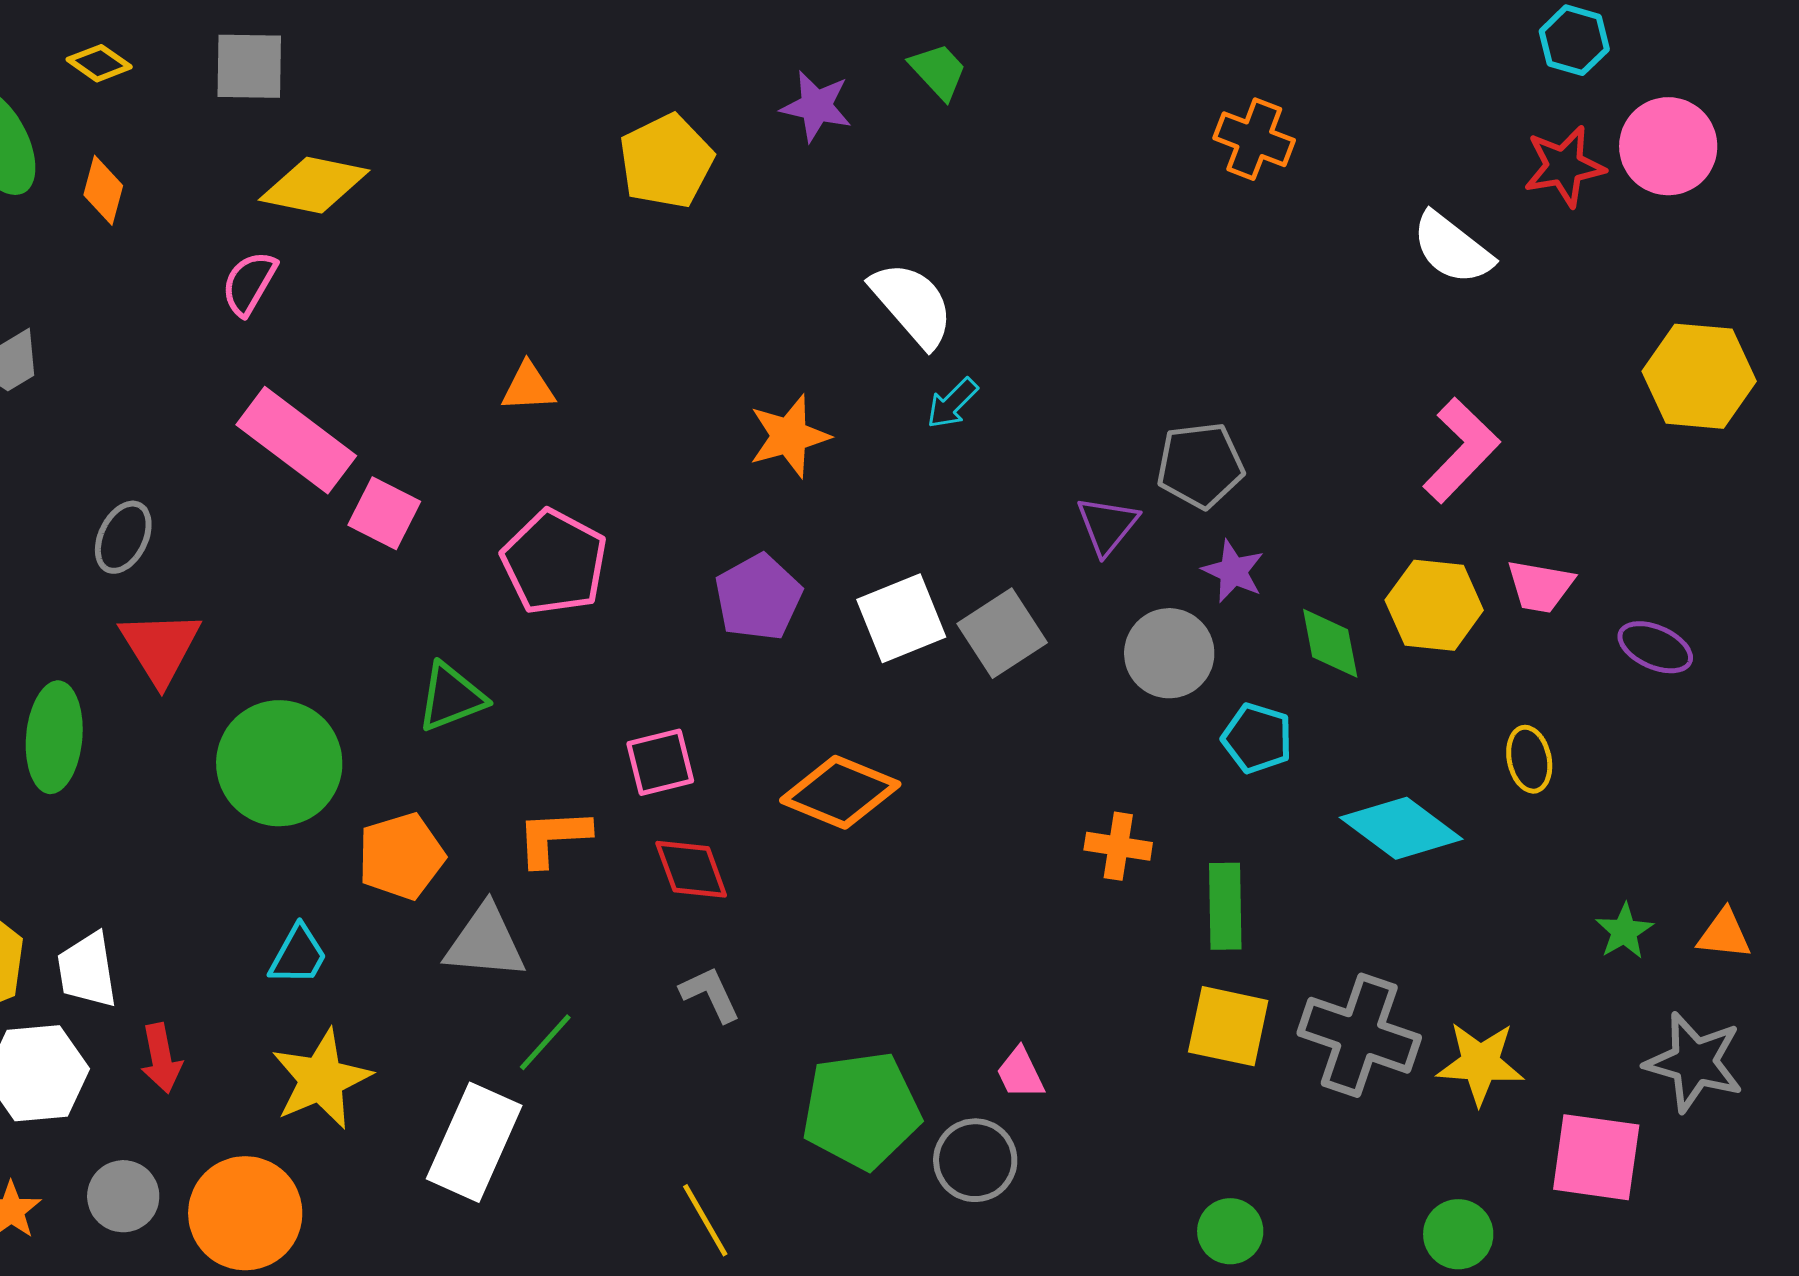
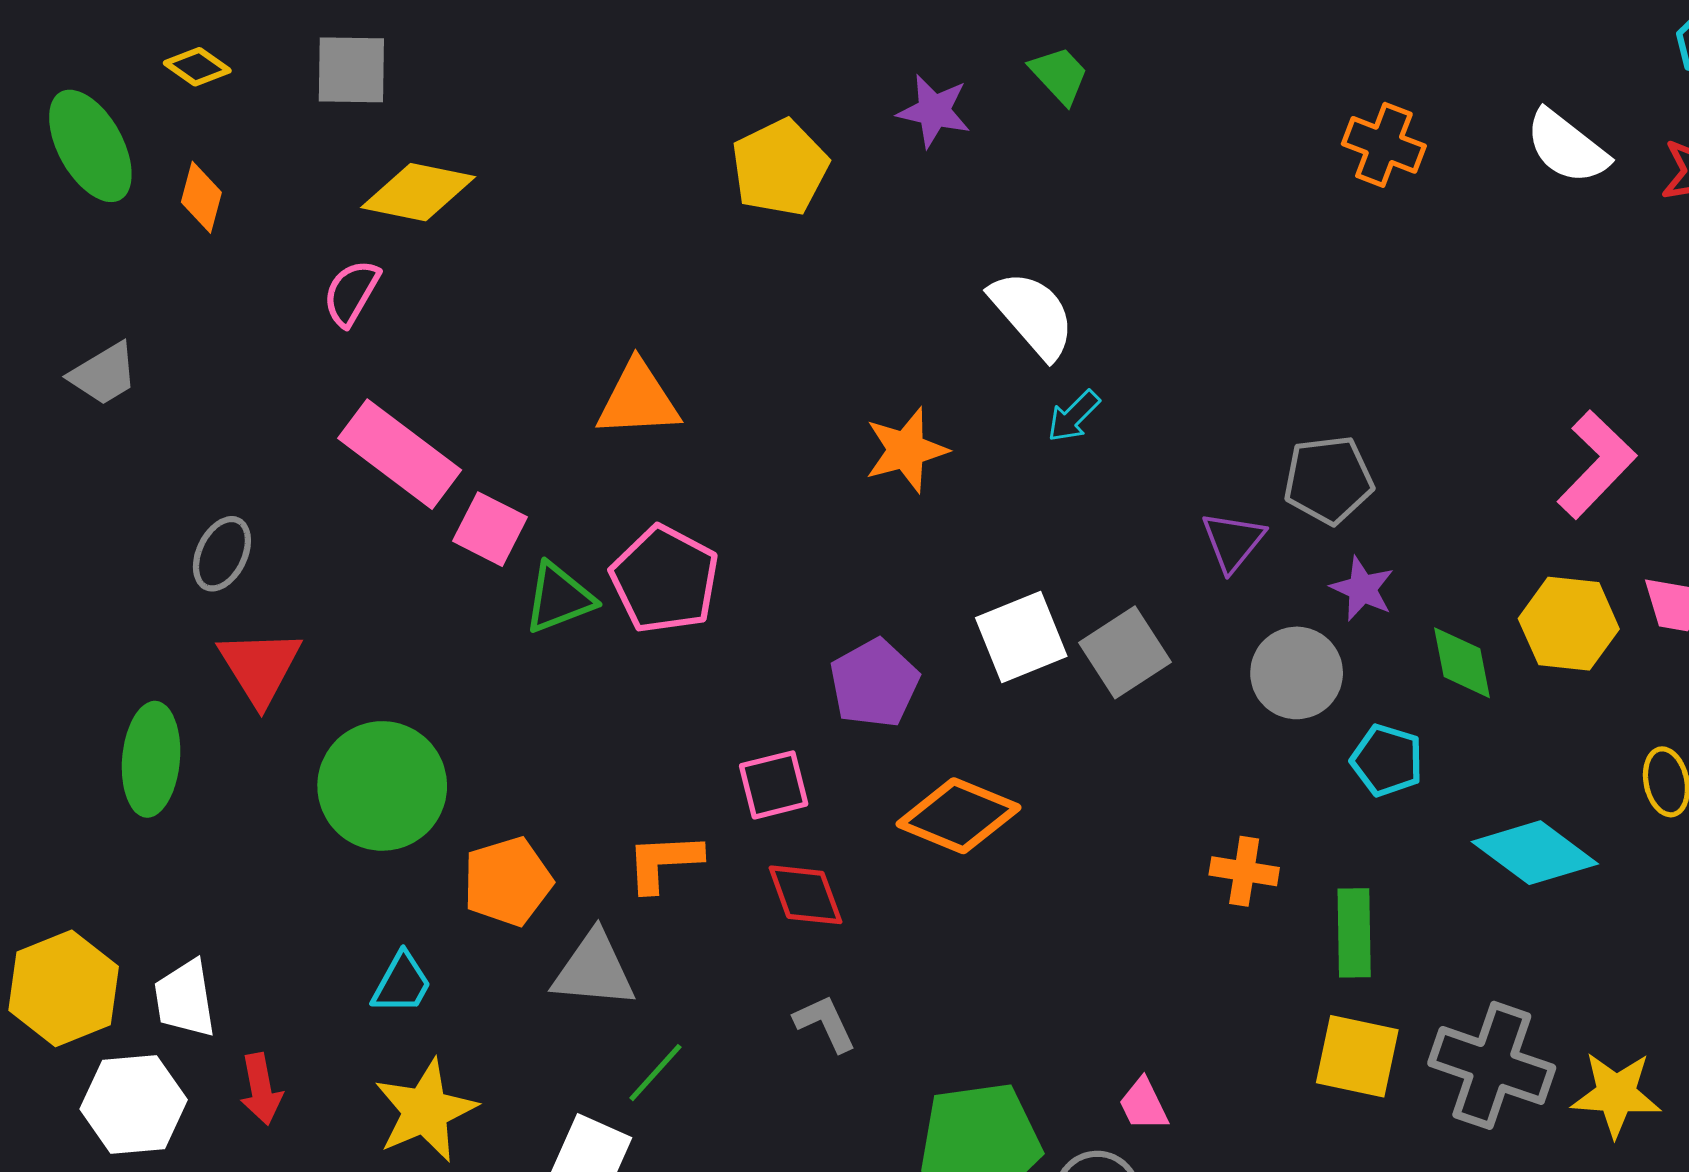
white semicircle: (1452, 248) -> (1567, 147), moved
orange triangle: (528, 387) -> (638, 400), size x1.5
purple pentagon: (758, 597) -> (874, 683), moved
green triangle: (451, 697) -> (559, 598), moved

